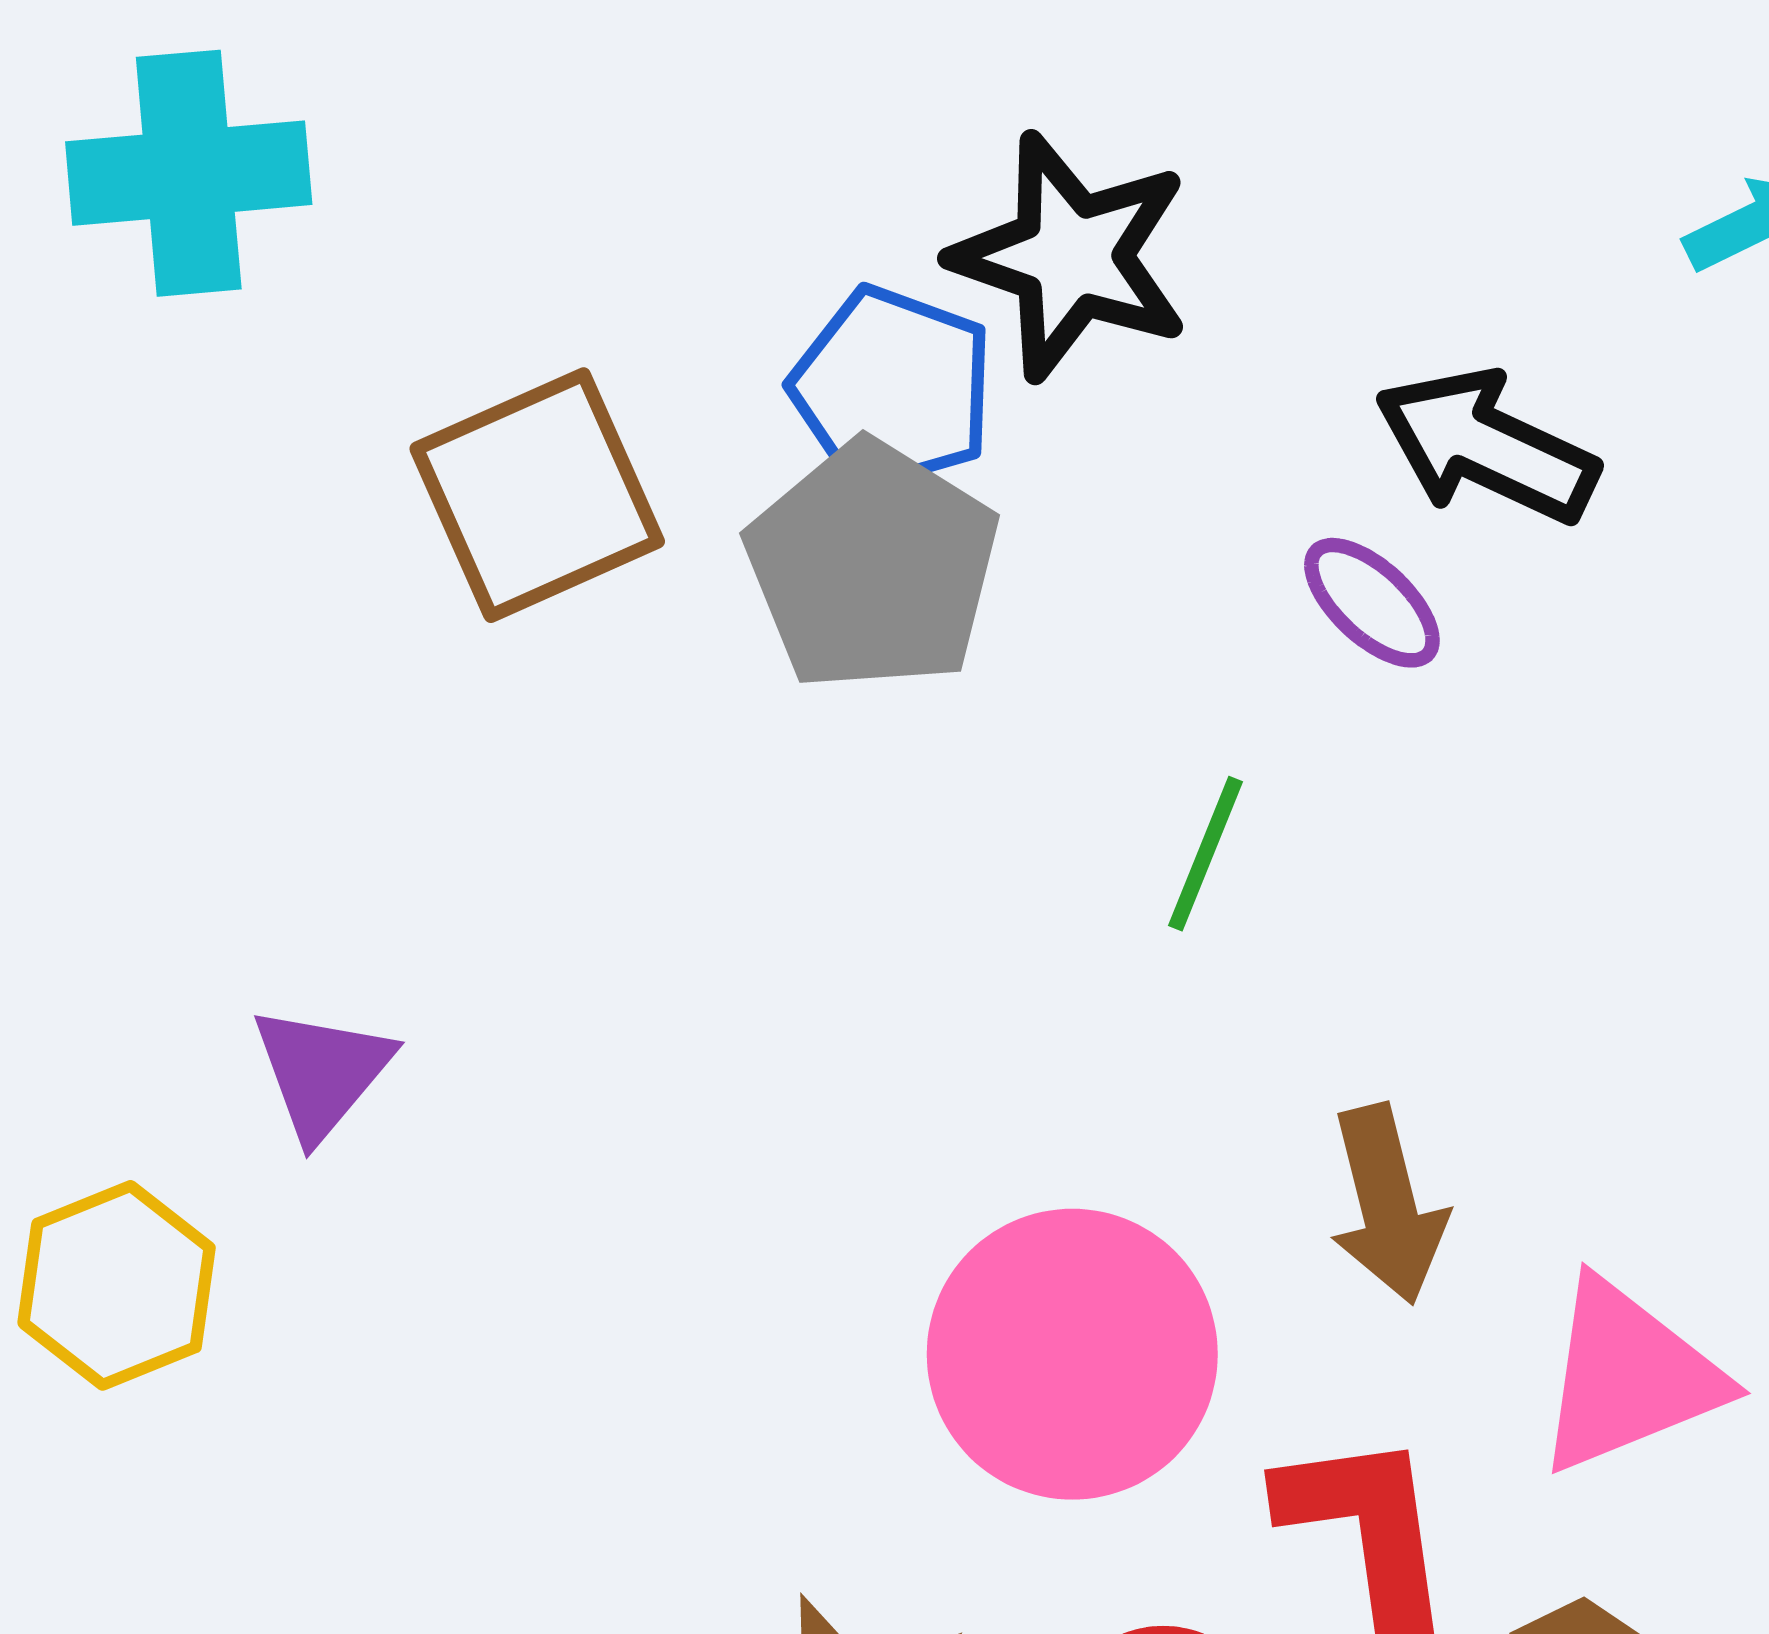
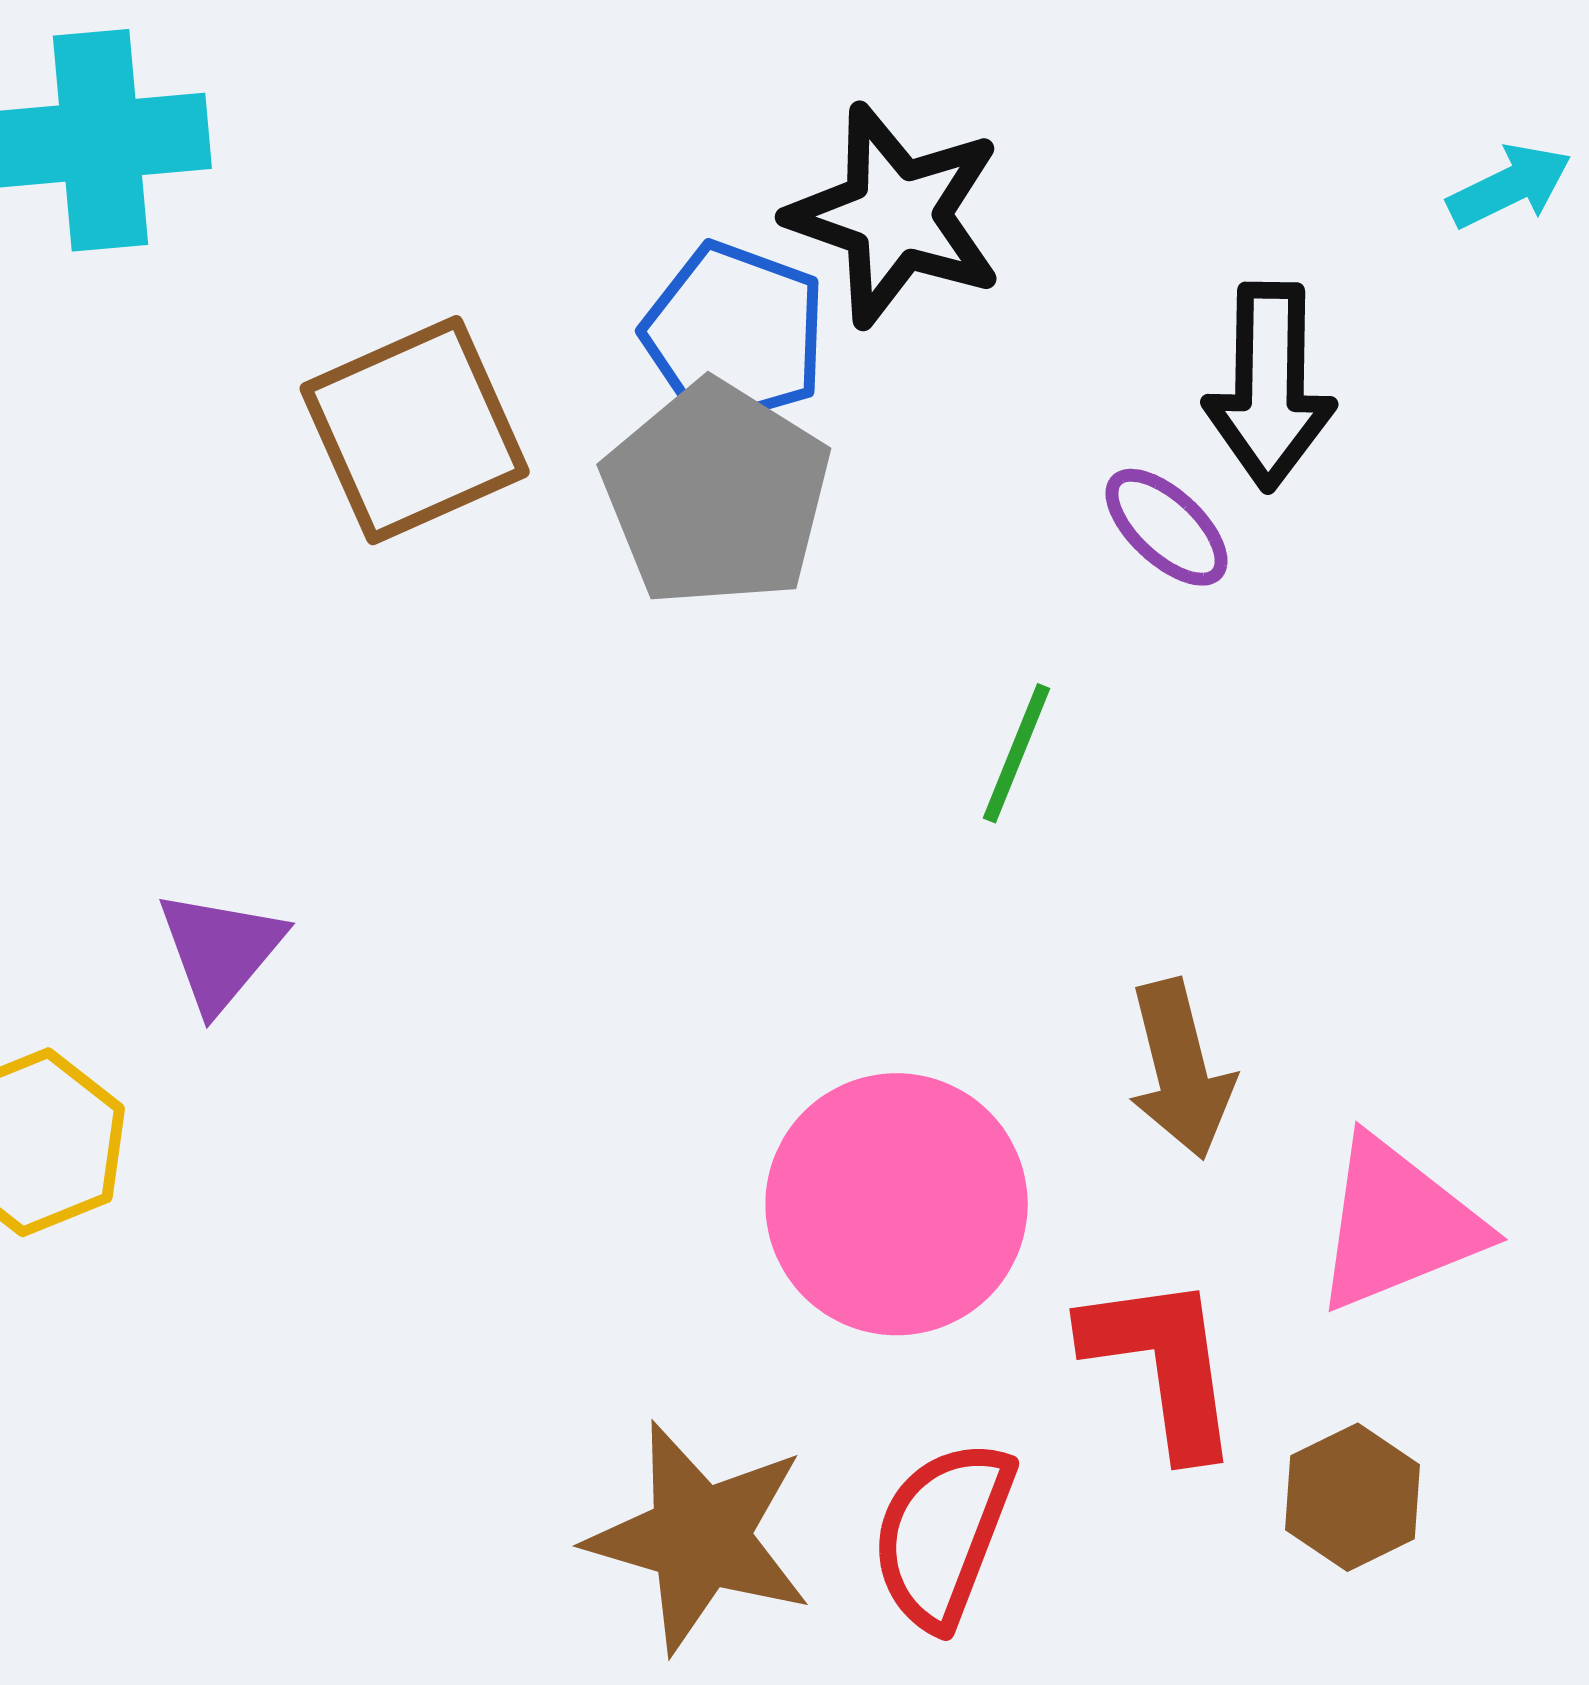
black arrow: (1486, 446) -> (1270, 386), turned -114

